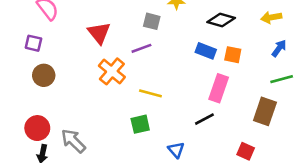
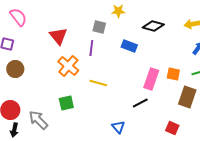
purple line: (141, 48) -> (91, 48), turned -63
blue rectangle: (206, 51) -> (129, 46), moved
orange square: (233, 55) -> (173, 74), moved
green square: (140, 124) -> (66, 103), moved

